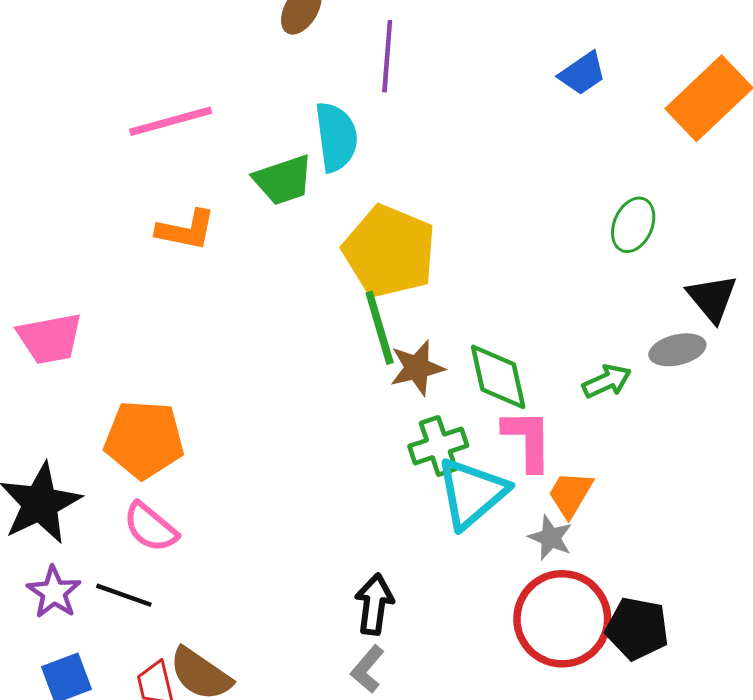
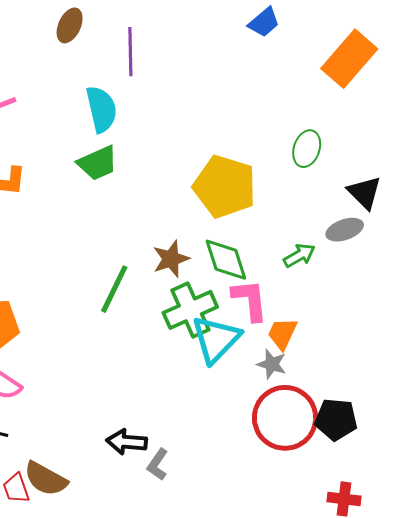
blue trapezoid: (582, 73) -> (264, 22), moved
green trapezoid: (283, 180) -> (98, 163), moved
yellow pentagon: (389, 251) -> (225, 187), moved
green line: (380, 328) -> (114, 289), moved, turned 48
green cross: (438, 446) -> (190, 310), size x1.4
black arrow: (374, 604) -> (127, 442), moved, turned -87

